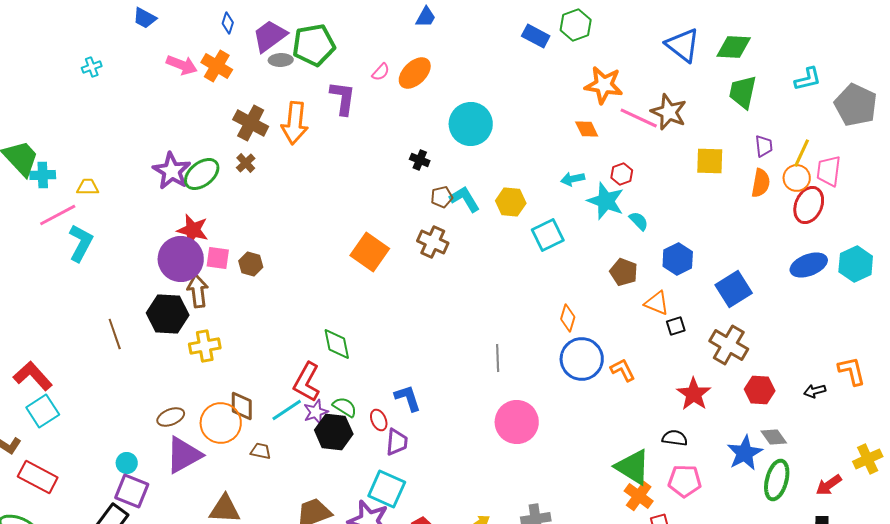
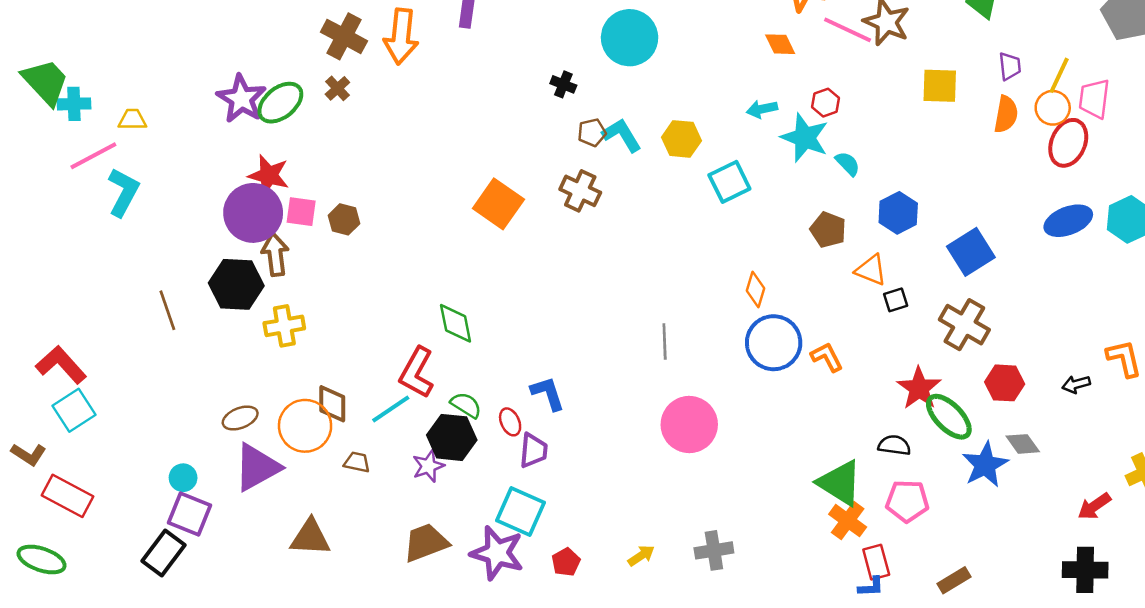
purple star: (316, 412) -> (428, 466), moved
green ellipse: (777, 480) -> (949, 417), moved, turned -60

